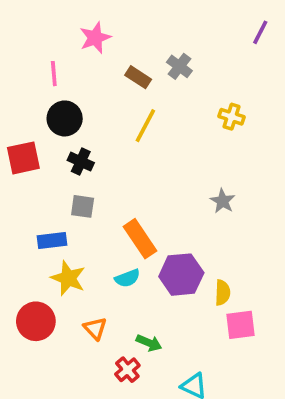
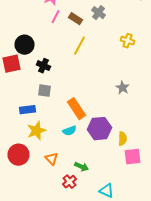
pink line: (54, 74) -> (56, 17), moved, turned 32
black circle: (65, 118) -> (24, 45), moved
yellow star: (68, 278) -> (36, 131), turned 30

